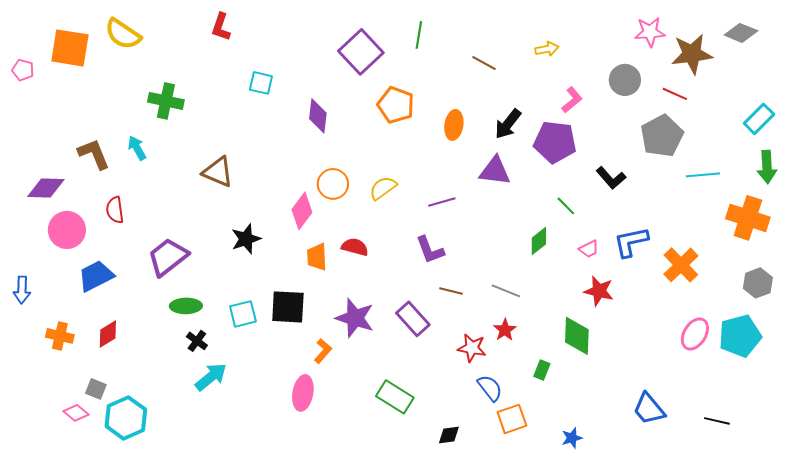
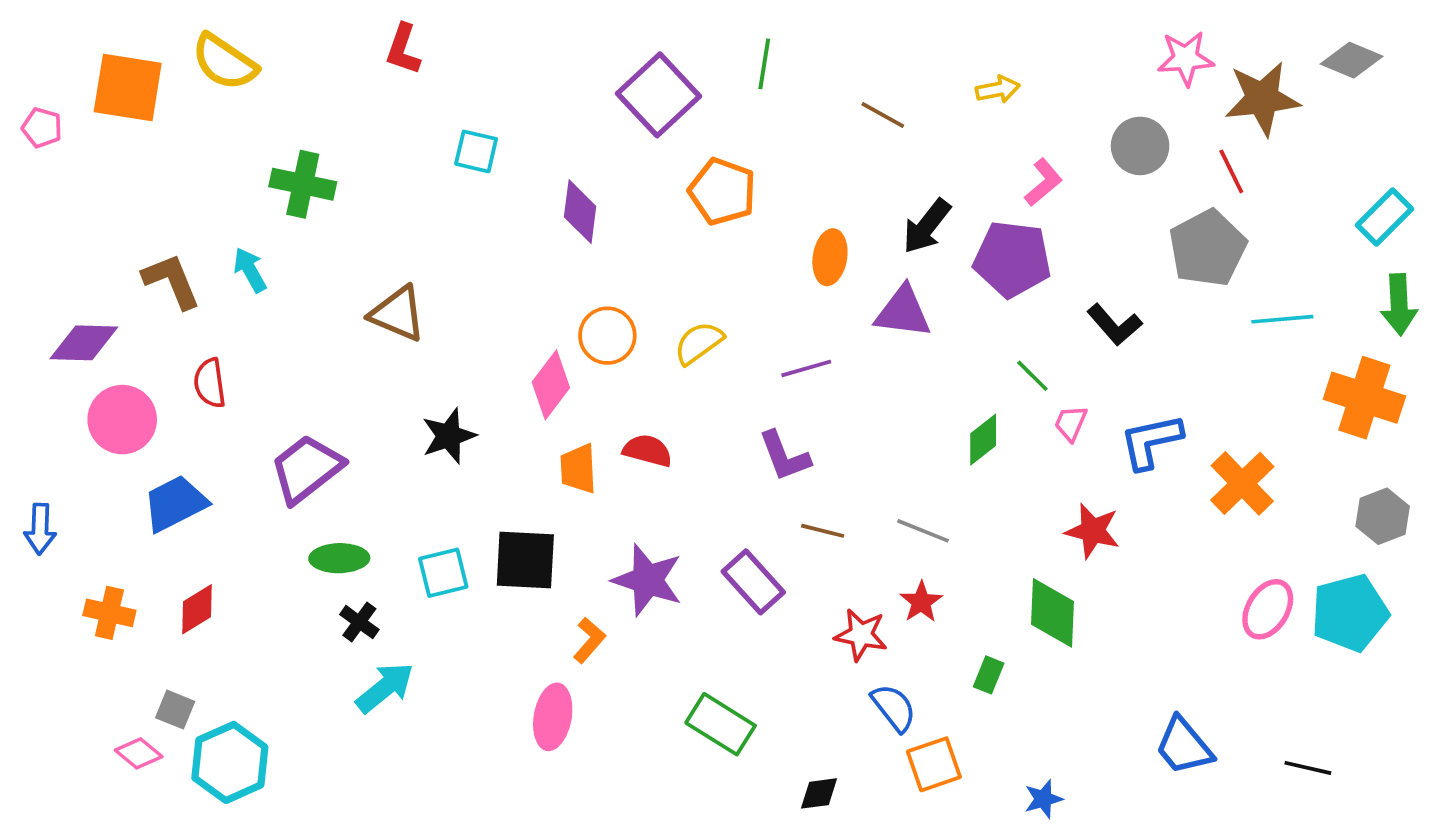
red line: (675, 94) -> (1231, 171), turned 40
orange ellipse: (454, 125) -> (830, 257), moved
pink trapezoid: (589, 249) -> (1071, 423), moved, turned 140

